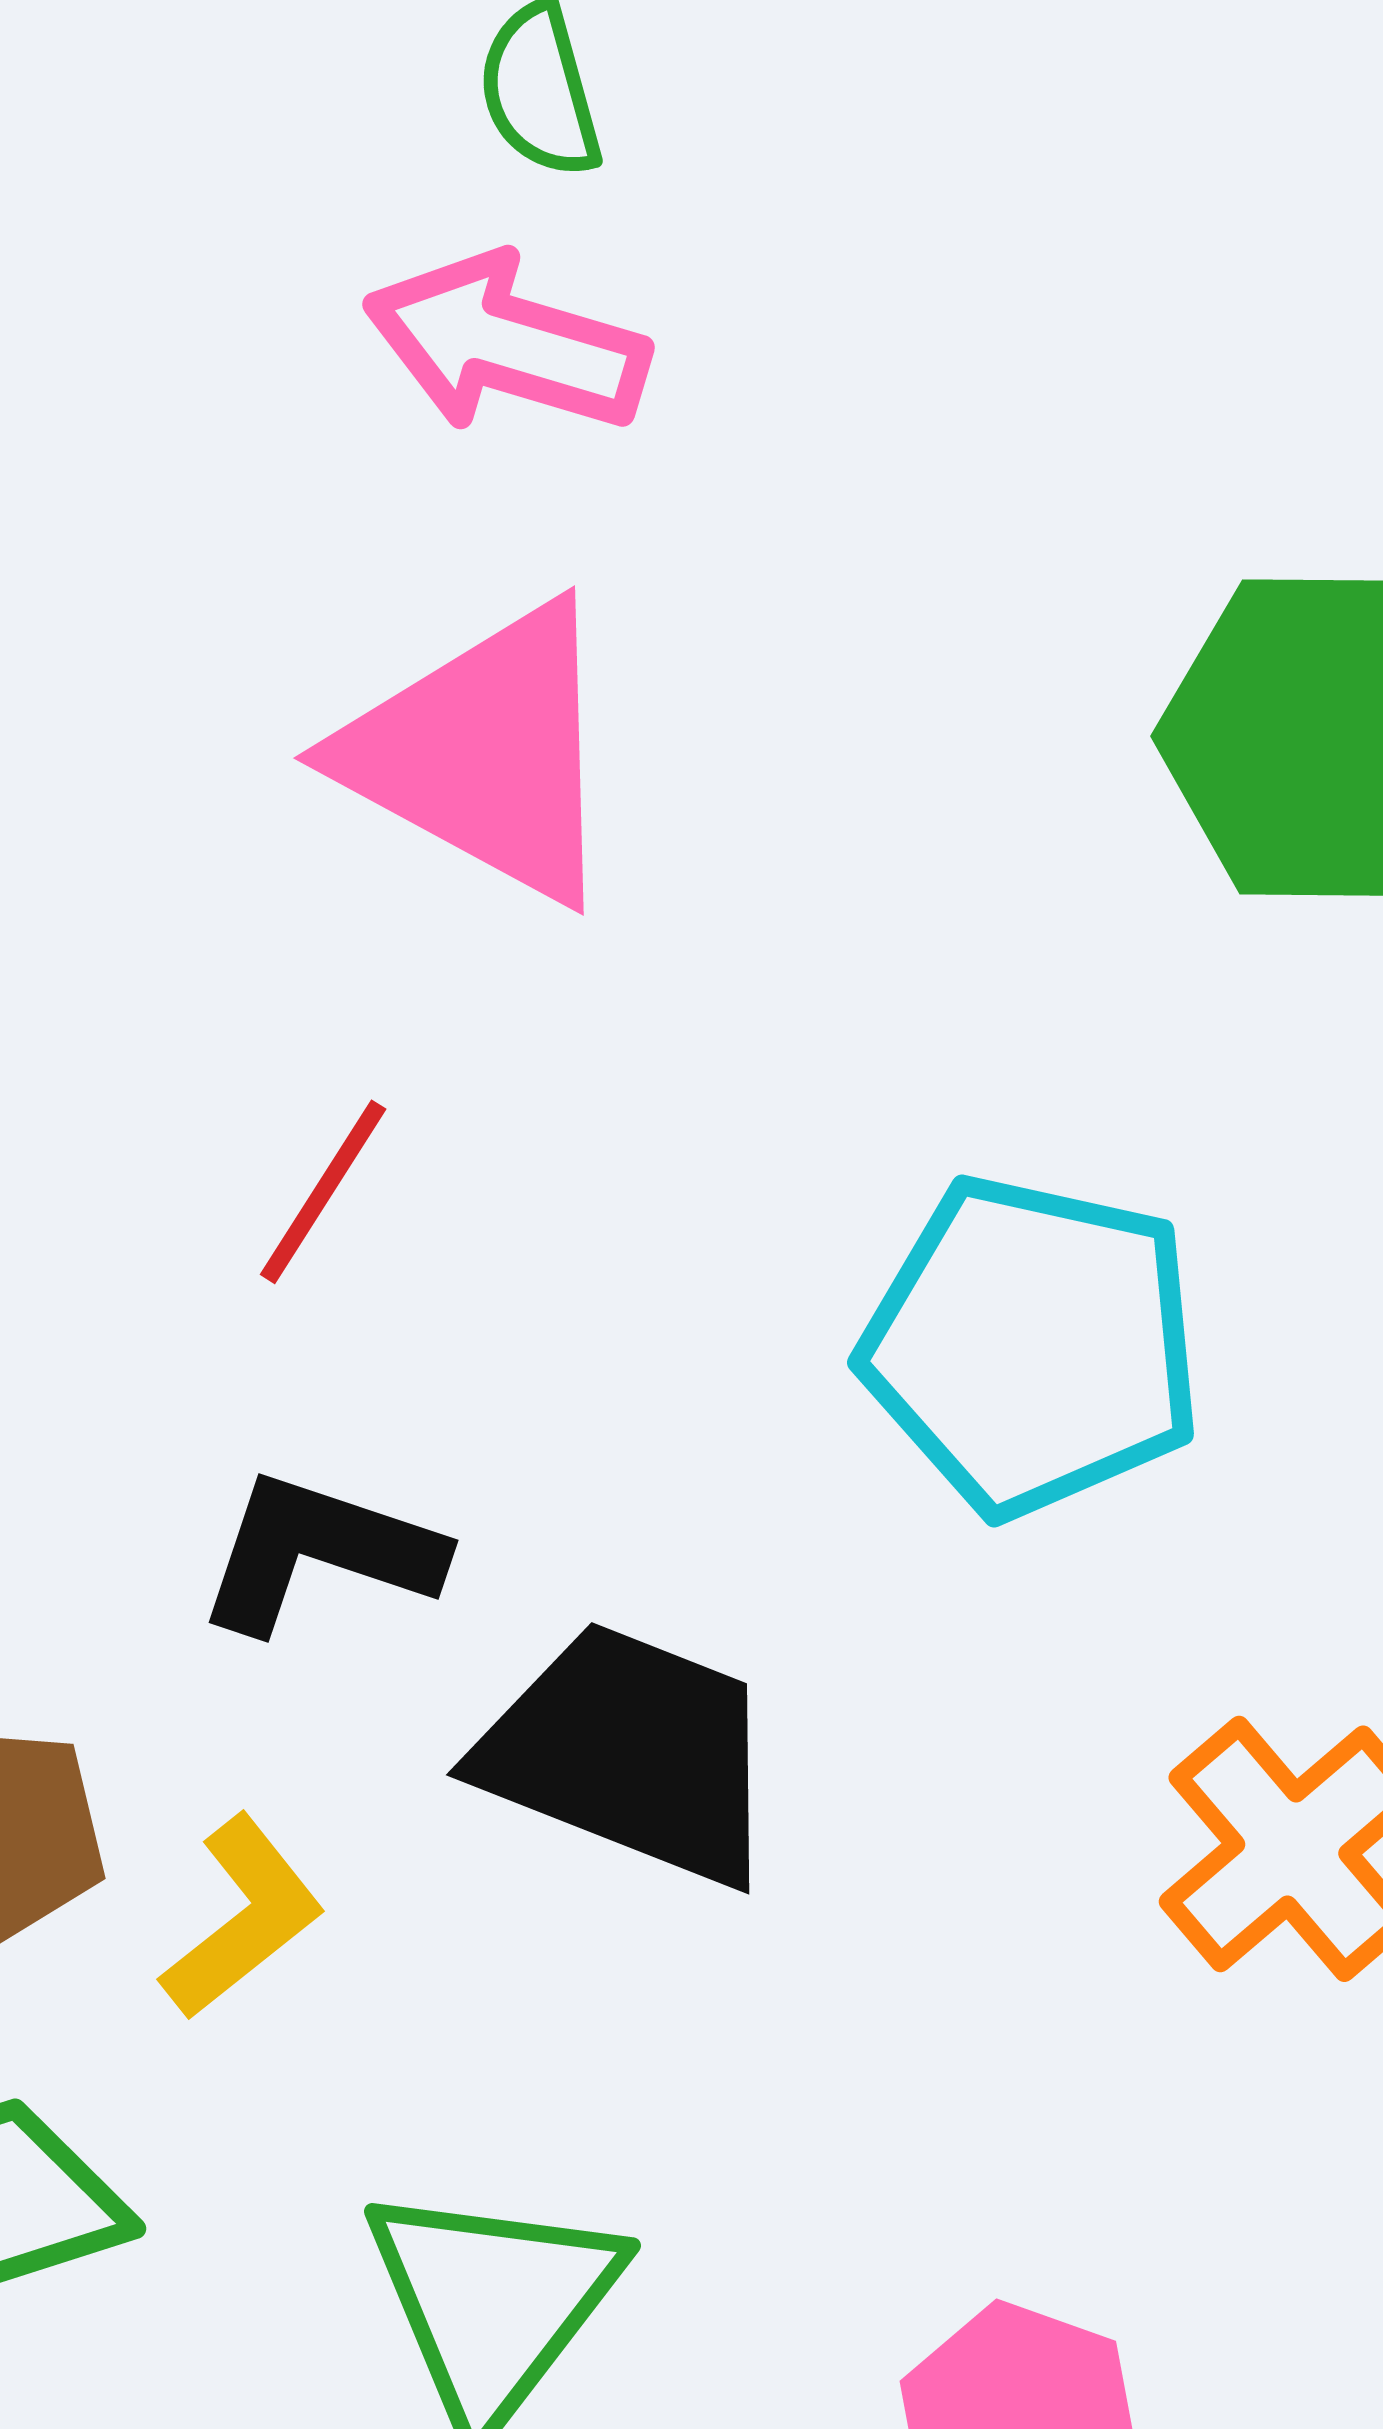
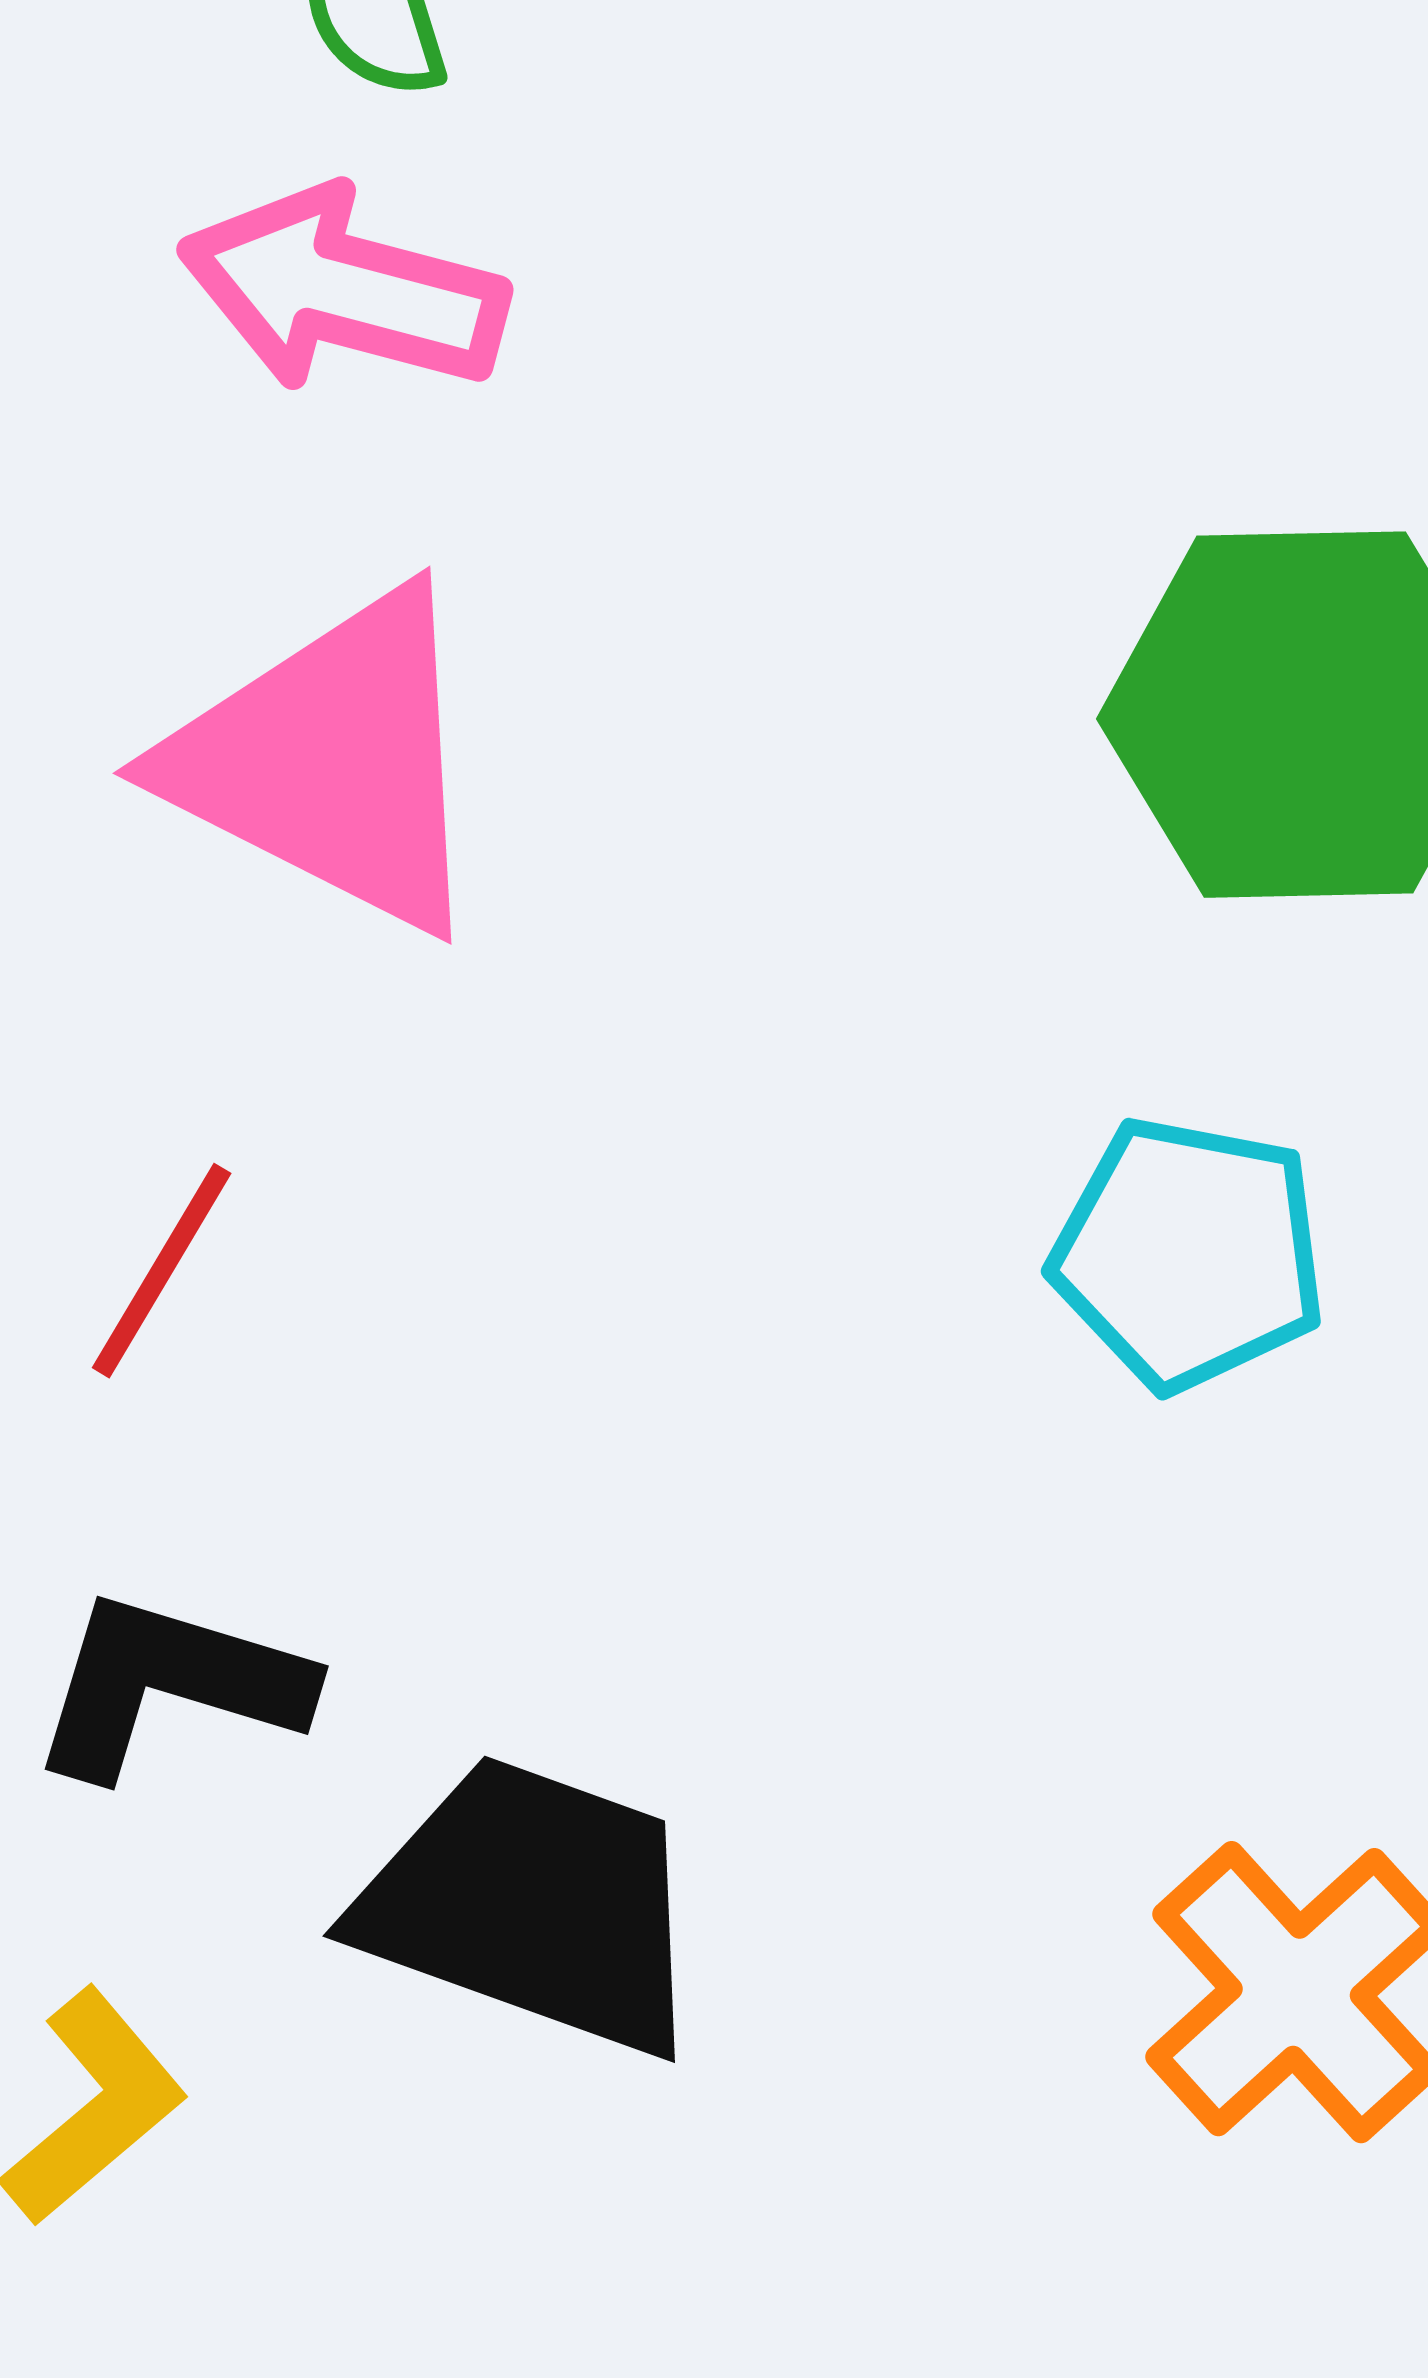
cyan pentagon: (1032, 1346) -> (1189, 1254), moved, size x0.7

